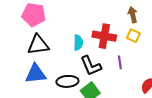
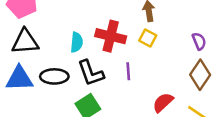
black ellipse: (67, 81) -> (54, 76), moved

